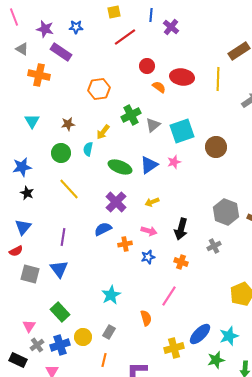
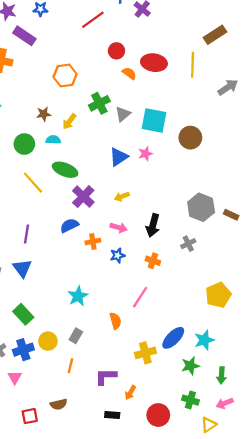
brown star: (68, 124) -> (44, 114), moved
cyan square: (182, 131) -> (154, 120), turned 30
cyan semicircle: (88, 149) -> (53, 140), turned 80
green ellipse: (120, 167) -> (65, 170), moved

